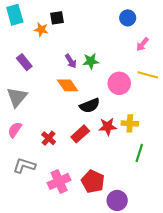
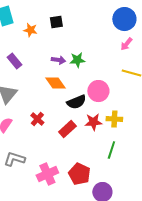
black square: (57, 18) -> (56, 22), moved
blue circle: (128, 18) -> (124, 19), moved, size x1.5
purple arrow: (71, 61) -> (58, 60), turned -48
pink circle: (119, 83) -> (98, 91), moved
red cross: (49, 138) -> (37, 119), moved
green line: (139, 153) -> (111, 150), moved

